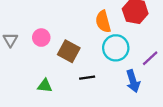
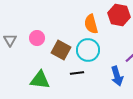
cyan circle: (116, 48) -> (88, 50), moved
green triangle: (45, 86) -> (40, 80), size x1.5

